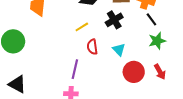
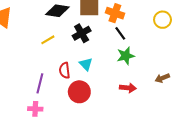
red semicircle: (92, 47) -> (65, 70), moved
red circle: (134, 72) -> (79, 92), moved
red arrow: (160, 72) -> (128, 88), turned -56

